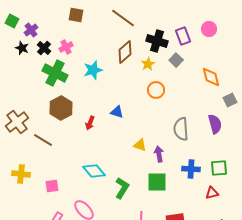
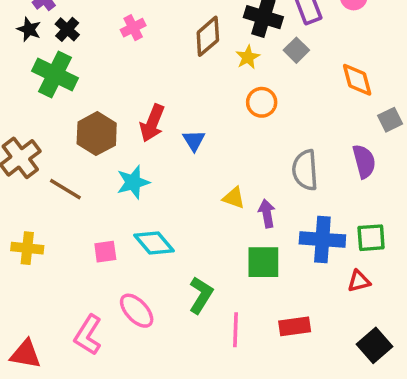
pink cross: (66, 47) -> (133, 28), moved
cyan star: (93, 70) -> (133, 182), moved
green cross: (55, 73) -> (55, 75), moved
blue triangle: (117, 112) -> (194, 140), turned 40
red arrow: (90, 123) -> (152, 123), moved, size x1.5
blue cross: (191, 169) -> (322, 239), size x1.4
pink square: (52, 186) -> (105, 252), moved
green L-shape: (122, 188) -> (201, 295), moved

